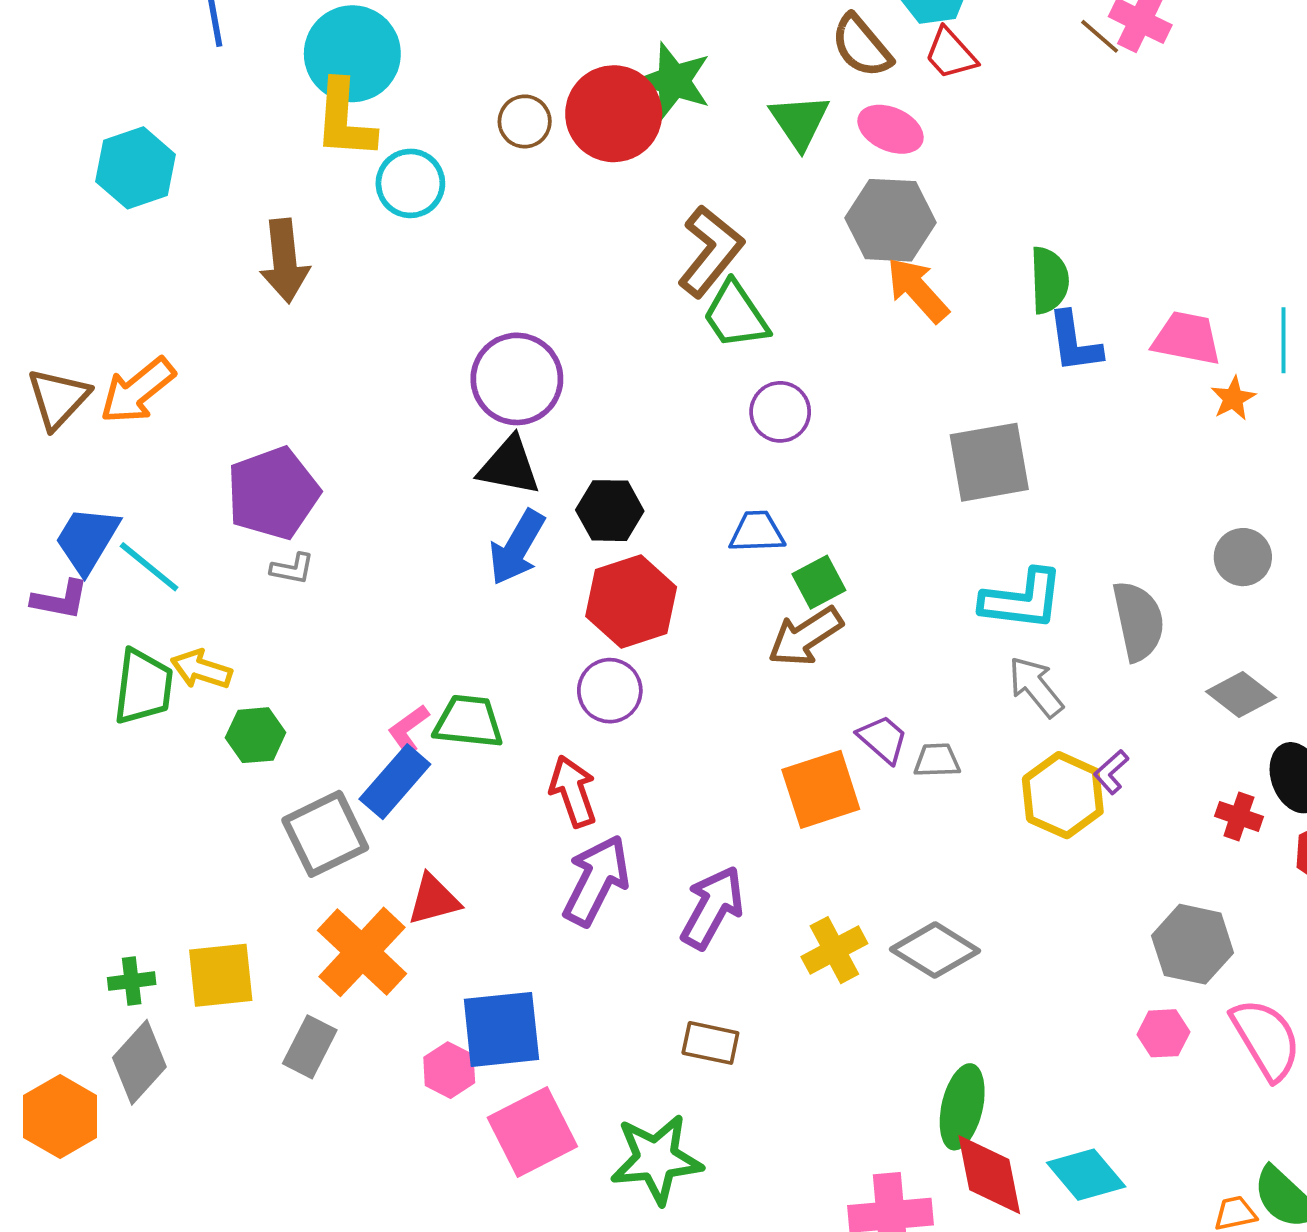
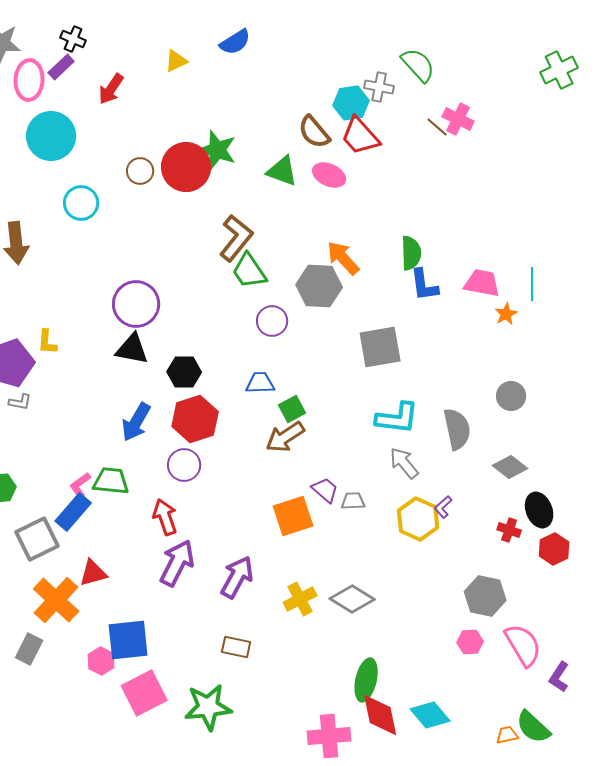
red trapezoid: (951, 54) -> (360, 136), size x1.4
yellow L-shape: (345, 120) -> (47, 342), moved, size x0.6
green triangle: (800, 121) -> (282, 171), turned -36
gray hexagon: (891, 220) -> (319, 286), moved
blue arrow: (517, 547) -> (136, 422), moved

